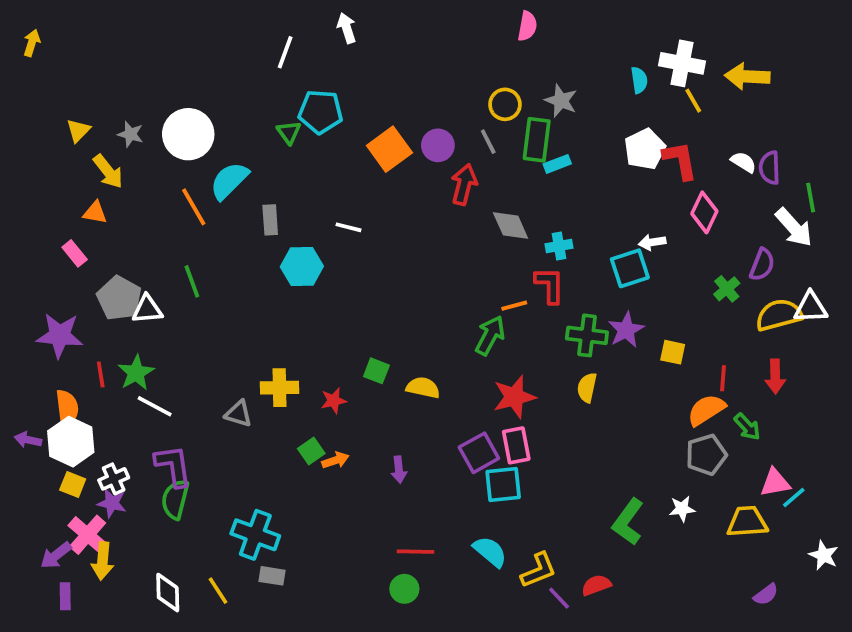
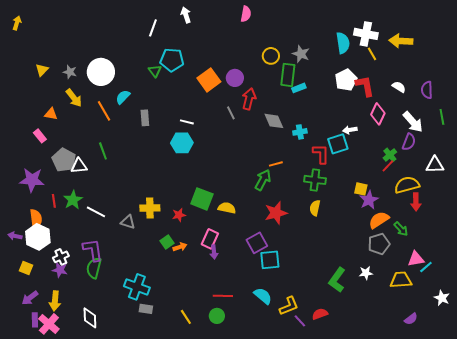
pink semicircle: (527, 26) -> (246, 14), moved
cyan semicircle: (639, 80) -> (343, 43), size x1.5
gray line: (488, 142) -> (231, 113), moved
purple semicircle: (770, 168) -> (427, 90), moved
yellow arrow: (108, 171) -> (74, 98), moved
cyan semicircle: (229, 181) -> (123, 97), size x0.7
green line: (811, 198) -> (442, 117), moved
white arrow: (794, 227) -> (413, 122), moved
cyan hexagon: (302, 266) -> (182, 143), moved
red L-shape: (550, 285) -> (321, 154), moved
yellow semicircle: (779, 315) -> (407, 185), moved
purple star: (626, 330) -> (369, 200), moved
green square: (376, 371) -> (202, 199), size x1.6
red line: (723, 378) -> (388, 166), moved, turned 40
white line: (155, 406) -> (96, 212), moved
pink rectangle: (516, 445) -> (210, 239), moved, turned 36
yellow square: (73, 484) -> (26, 268), moved
pink cross: (88, 535) -> (49, 324), moved
yellow line: (218, 591) -> (186, 317), moved

